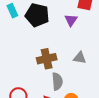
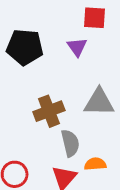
gray triangle: (80, 58) -> (99, 102), size x1.5

